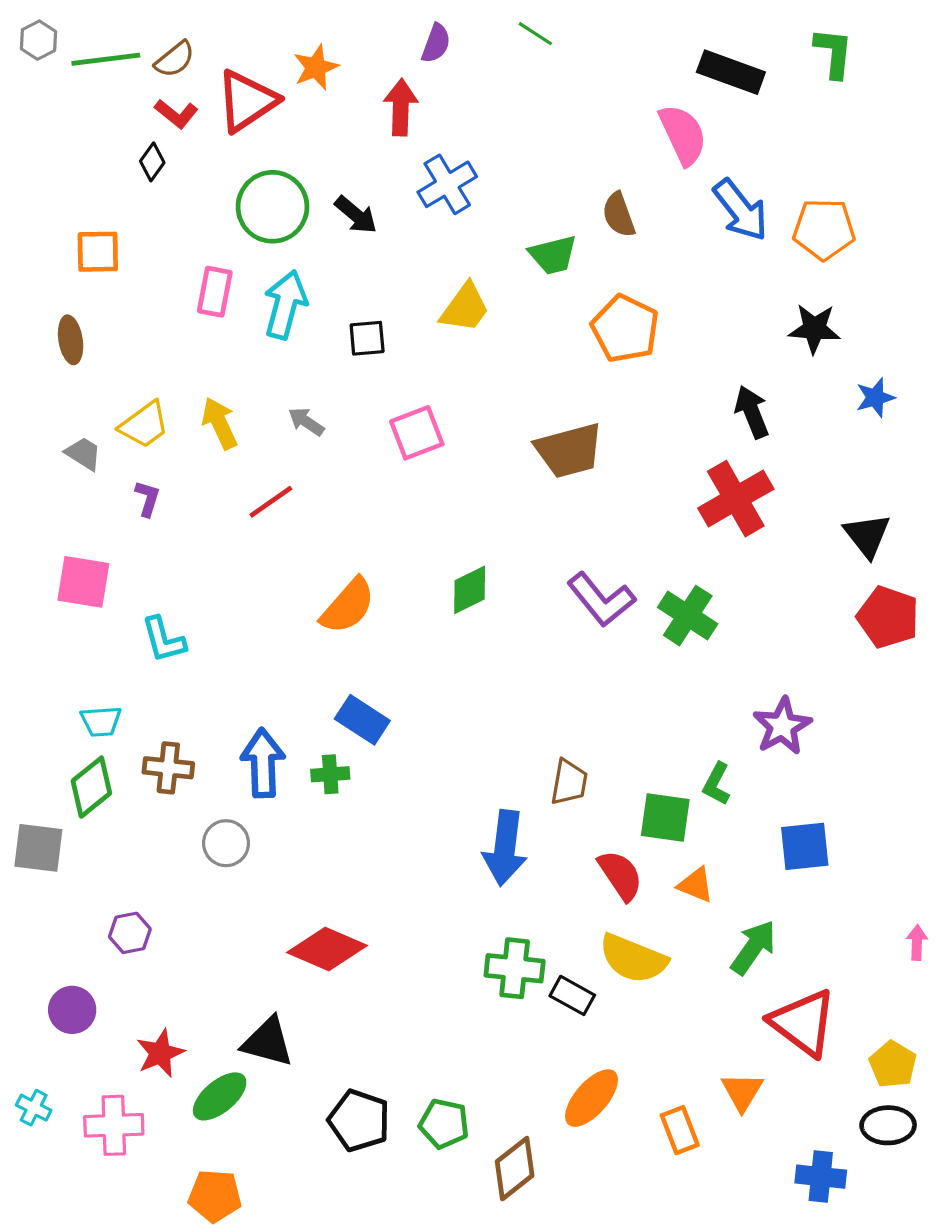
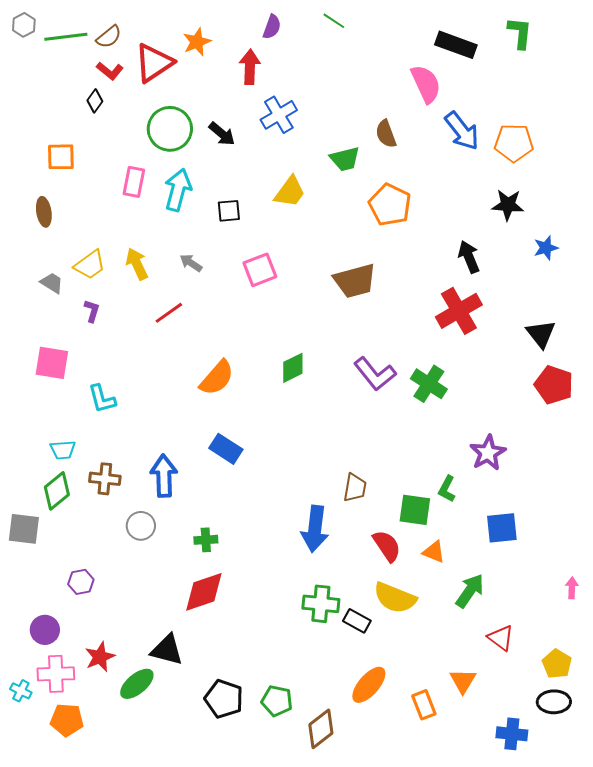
green cross: (330, 774) -> (206, 540), moved
red diamond: (327, 949) -> (204, 592), turned -42
red triangle: (803, 1023) -> (501, 638), size x0.6
pink cross: (114, 1125) -> (56, 674), moved
orange pentagon: (215, 1196) -> (67, 720), moved

